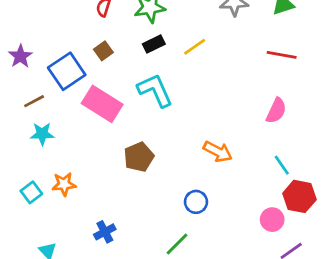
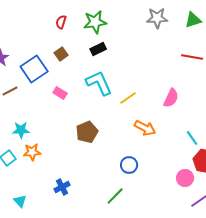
yellow line: (195, 47) -> (128, 98), moved
pink rectangle: (102, 104) -> (60, 93), size x0.5
pink semicircle: (276, 111) -> (171, 98), moved
cyan star: (42, 134) -> (21, 130), moved

